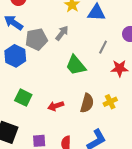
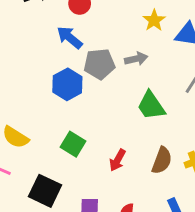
gray arrow: (62, 33) -> (136, 59), turned 35
red arrow: (56, 106) -> (118, 160), turned -49

